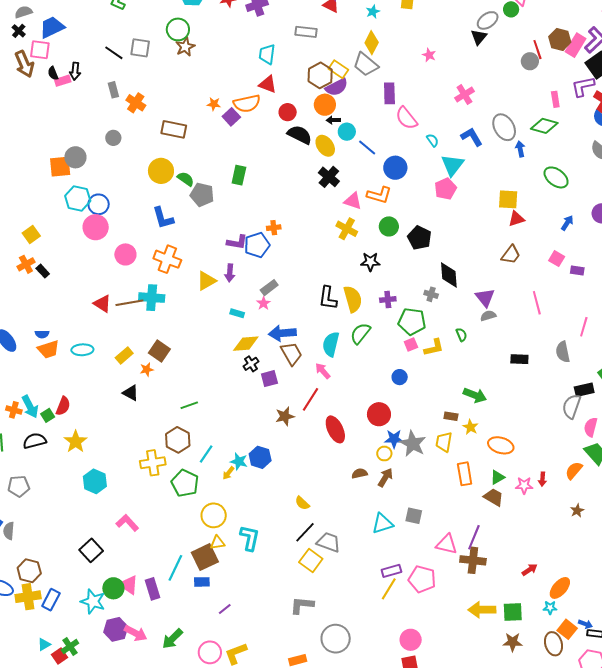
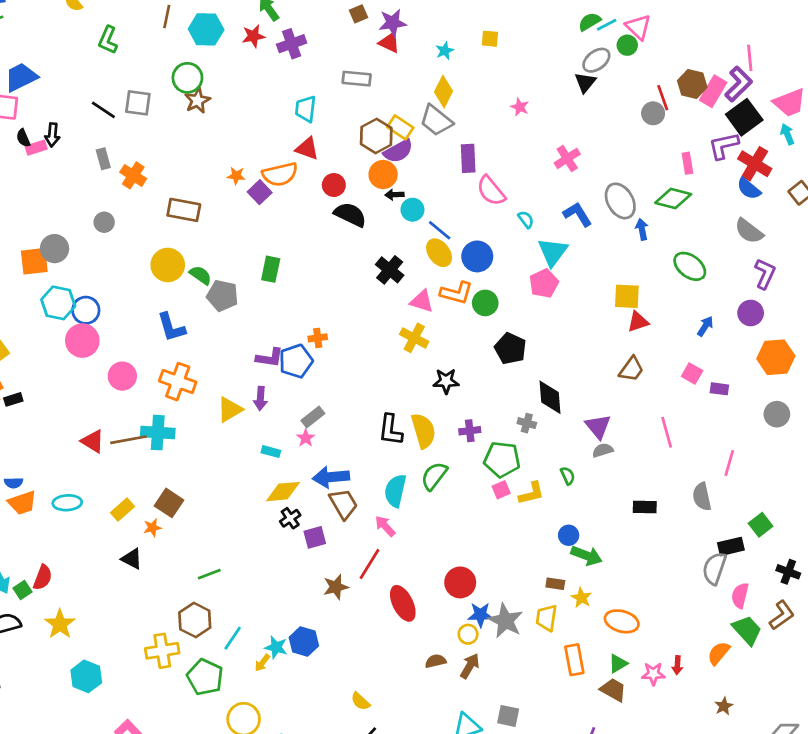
yellow ellipse: (325, 146) -> (439, 253), moved
green circle: (389, 226) -> (485, 303), moved
black rectangle: (43, 271) -> (13, 399), turned -64
blue circle: (400, 377) -> (569, 535), moved

